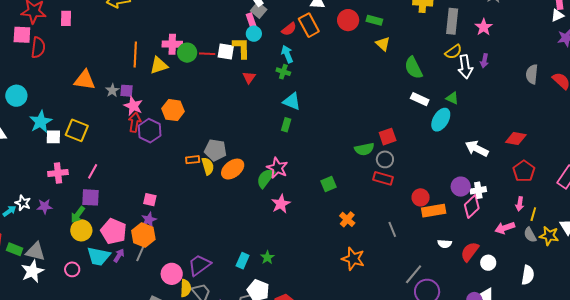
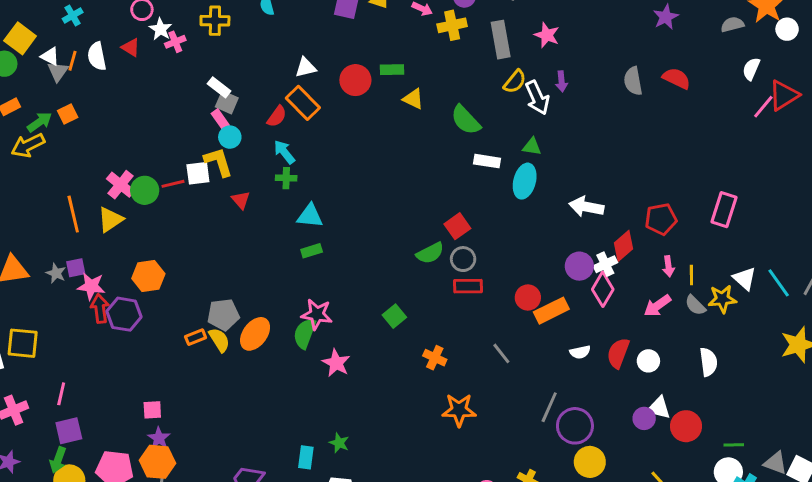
pink cross: (172, 44) -> (121, 185), turned -36
green rectangle: (286, 125) -> (312, 251), turned 72
red diamond: (516, 138) -> (623, 246), moved, turned -35
red pentagon: (524, 171) -> (661, 219), turned -30

